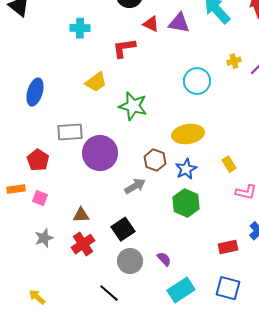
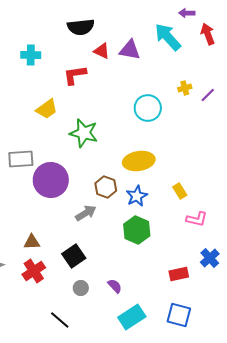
gray circle: (130, 261) -> (81, 288), size x0.6

